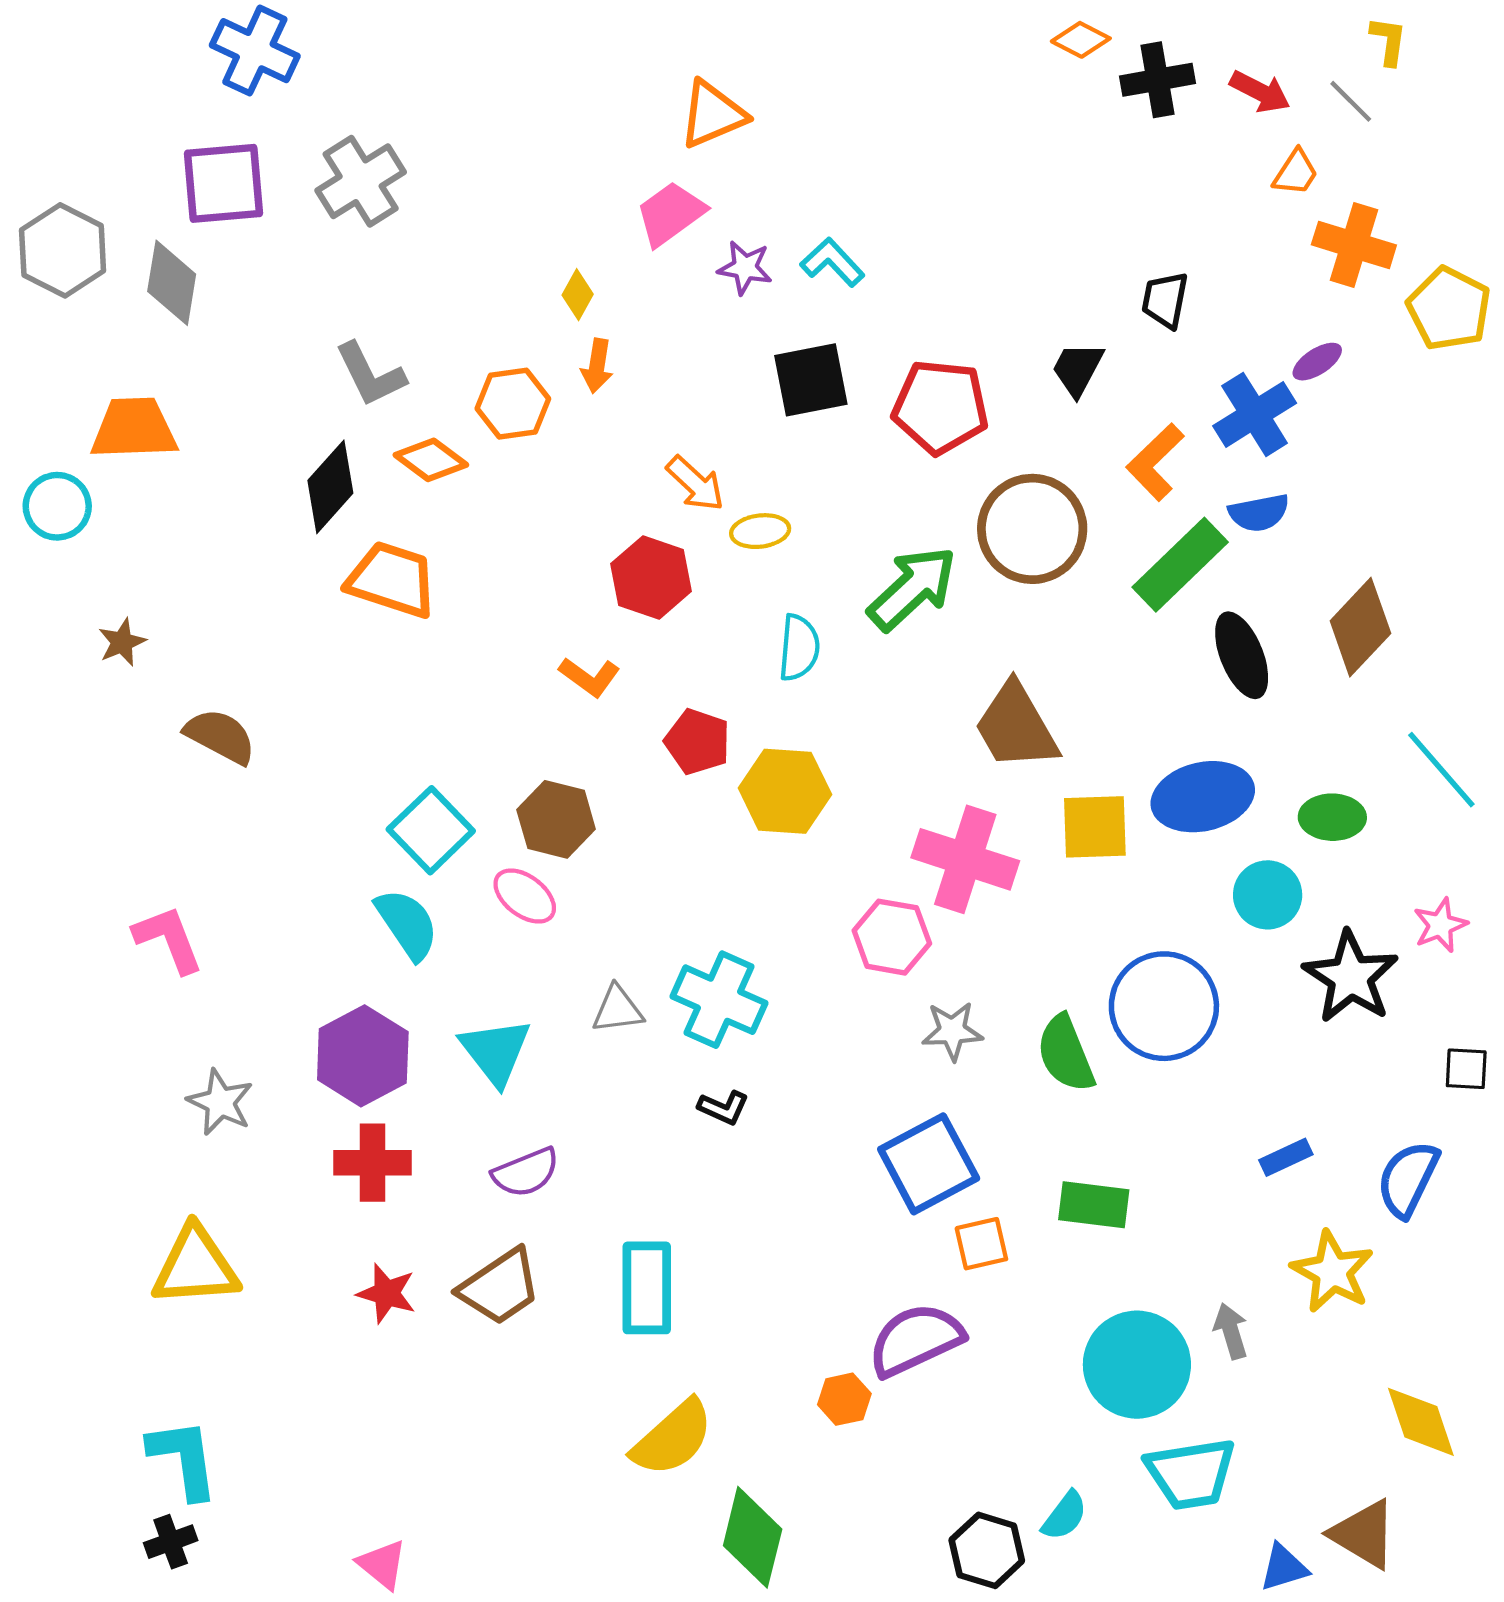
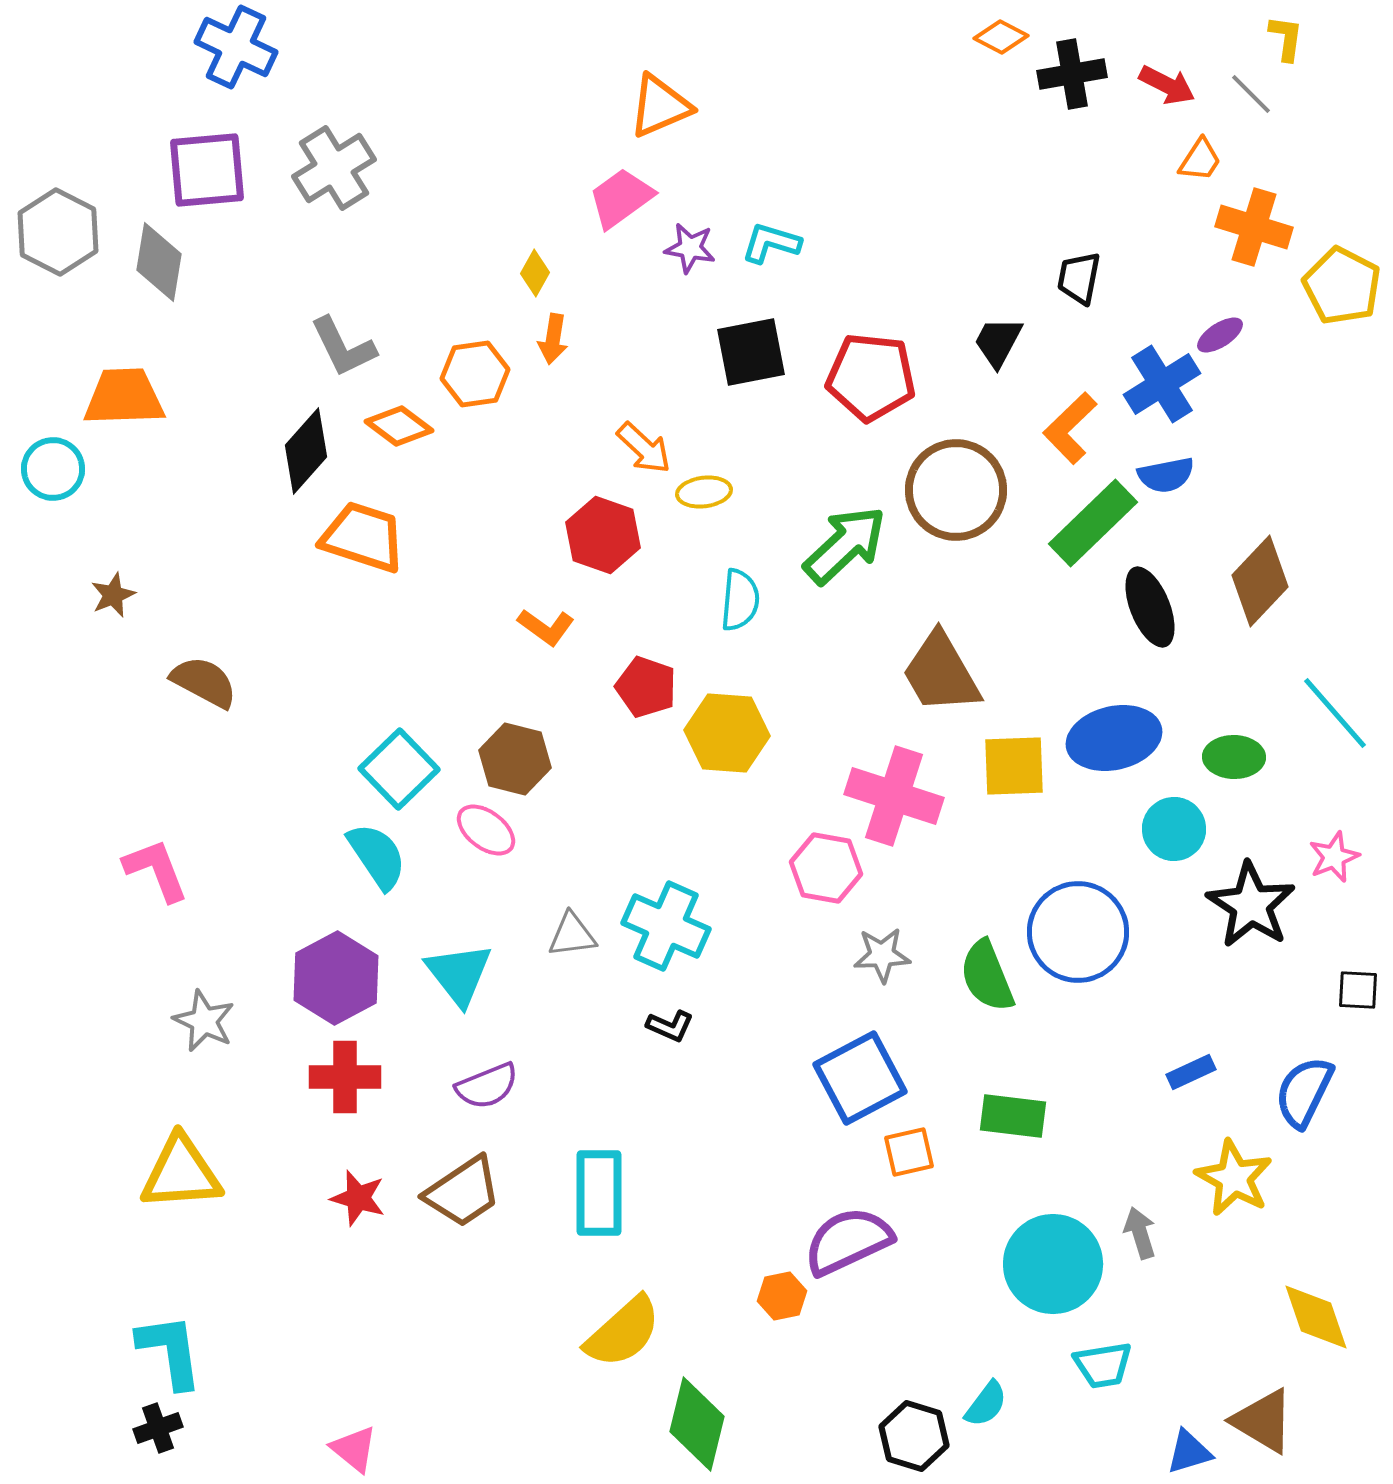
cyan L-shape: (832, 262) -> (771, 243), turned -30
cyan trapezoid: (1191, 1474) -> (1103, 1365), size x0.7

